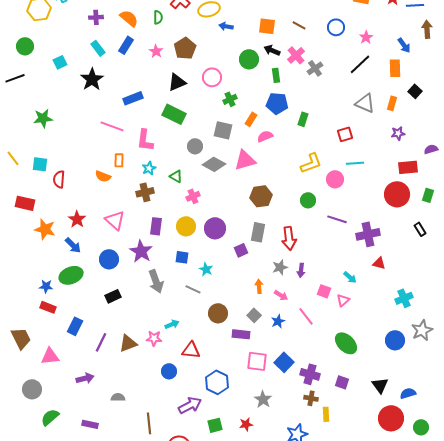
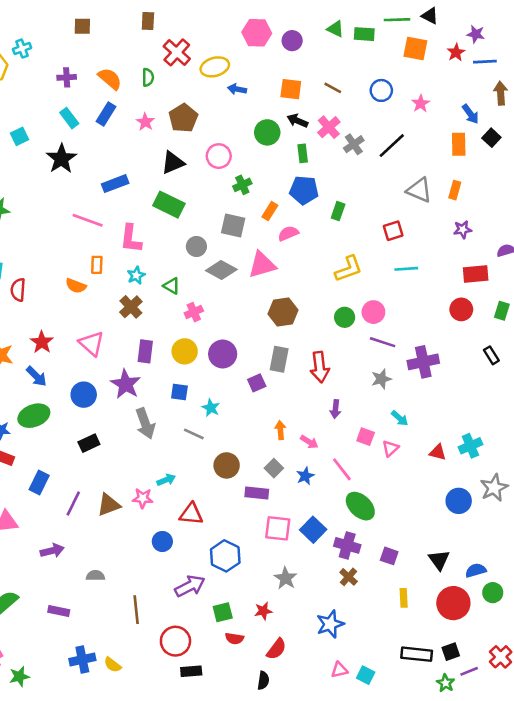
black line: (360, 64) -> (392, 146), moved
black square: (415, 91) -> (491, 138), moved
pink circle: (335, 179) -> (373, 312), moved
brown cross: (145, 192) -> (131, 307), turned -30
red circle: (397, 194) -> (461, 309), size x0.7
red triangle: (379, 263) -> (438, 452), moved
gray star: (280, 267) -> (381, 379), moved
green ellipse: (346, 343) -> (360, 506), moved
brown cross: (311, 398) -> (349, 577), turned 32
yellow rectangle: (326, 414) -> (404, 598), moved
green circle: (421, 427) -> (493, 593), moved

